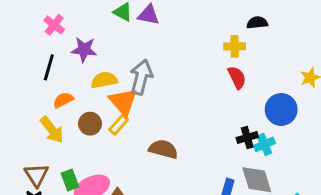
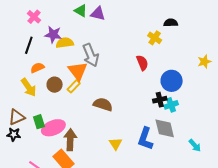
yellow cross: (235, 46) -> (155, 38), turned 32
gray arrow: (141, 77) -> (91, 55), turned 140
red semicircle: (237, 77) -> (142, 63), moved
yellow semicircle: (104, 80) -> (65, 43), moved
blue circle: (281, 109) -> (172, 81), moved
brown triangle: (36, 175) -> (17, 117), turned 36

